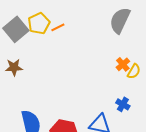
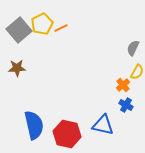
gray semicircle: (120, 20) -> (133, 48), moved, size x0.6
orange cross: (123, 64) -> (123, 85), moved

